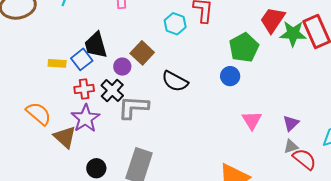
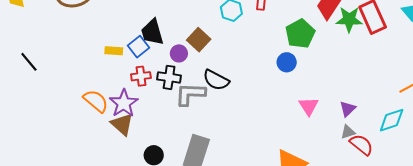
black semicircle: (175, 81) -> (216, 80), moved
black cross: (112, 90) -> (169, 77), turned -35
purple star: (85, 118) -> (124, 103), moved

